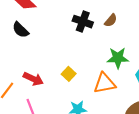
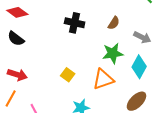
brown semicircle: (111, 20) -> (114, 23), moved
red arrow: (33, 79) -> (17, 75), moved

